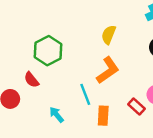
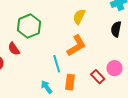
cyan arrow: (57, 115) -> (46, 87), moved

